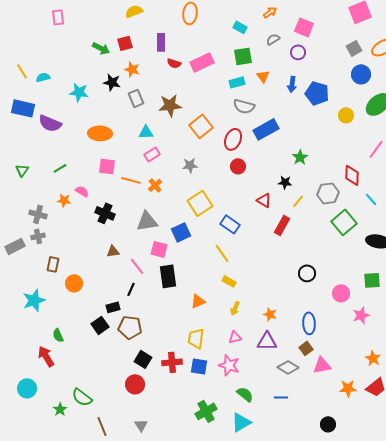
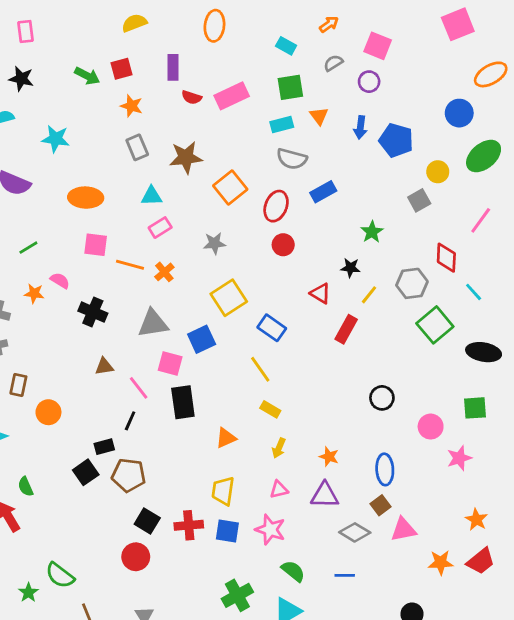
gray square: (354, 48) -> (419, 200), moved
black star: (112, 82) -> (21, 79), moved
blue rectangle: (266, 129) -> (323, 192), size x0.7

